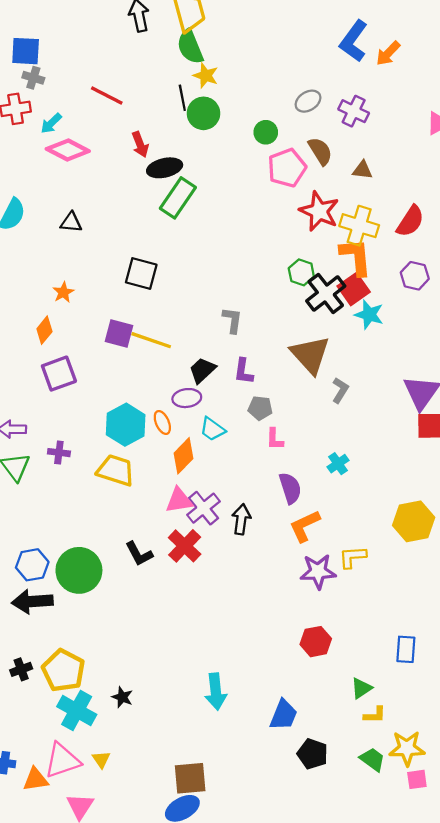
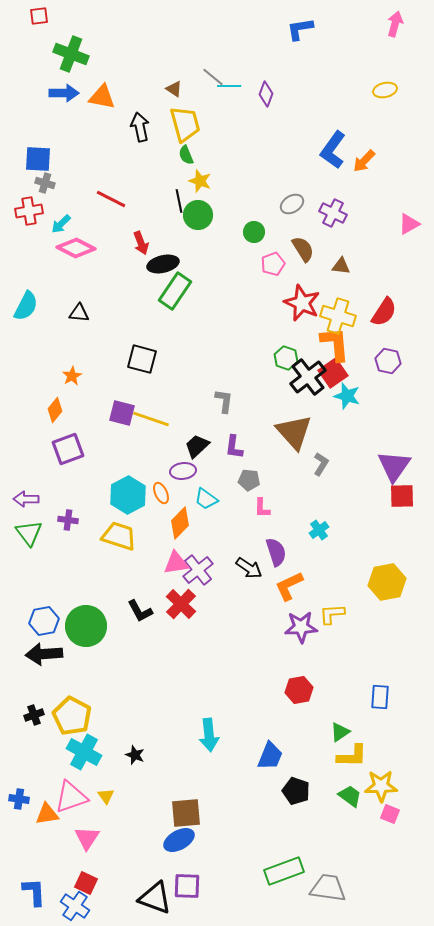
green semicircle: (190, 47) -> (186, 155), size x0.6
pink pentagon: (287, 168) -> (273, 264), size x0.7
black arrow: (241, 519) -> (249, 568), moved, turned 116
black star: (122, 697) -> (135, 755), moved
yellow L-shape: (375, 715) -> (352, 756), size x1.5
pink square: (417, 779) -> (390, 814), turned 30

